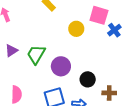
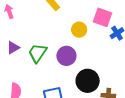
purple circle: (61, 66) -> (66, 56), moved
black circle: (88, 79) -> (88, 81), size x1.5

